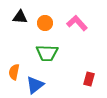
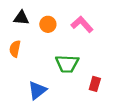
green trapezoid: (47, 53) -> (67, 64), moved
orange semicircle: (14, 72) -> (15, 49), moved

